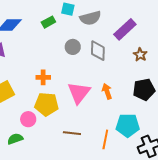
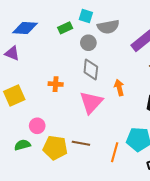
gray circle: (73, 47) -> (88, 43), moved
gray diamond: (98, 51) -> (91, 70), moved
orange arrow: (107, 91) -> (119, 88), moved
yellow pentagon: (47, 104) -> (55, 148), moved

